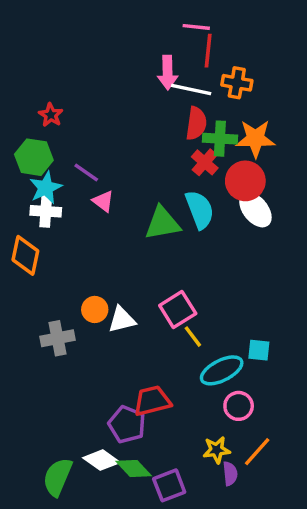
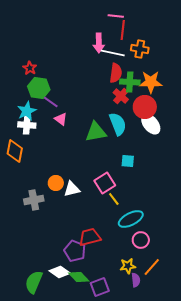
green hexagon: (34, 157) -> (39, 88), moved
cyan square: (259, 350) -> (128, 161), moved

